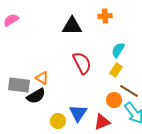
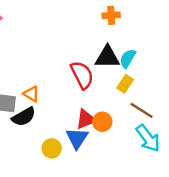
black triangle: (72, 26) -> (107, 57), moved
orange circle: (114, 100) -> (102, 122), moved
red triangle: (102, 122) -> (86, 119), moved

